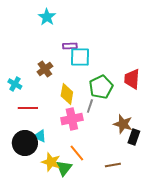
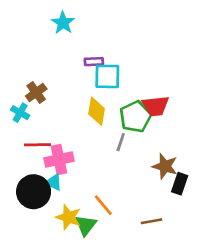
brown cross: (45, 69) -> (36, 93), moved
red trapezoid: (132, 79) -> (156, 106), moved, turned -100
yellow diamond: (67, 94) -> (97, 111), moved
pink cross: (72, 119) -> (59, 160), moved

